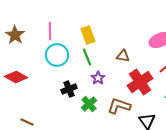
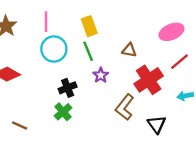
green cross: (89, 104) -> (63, 112), moved
brown L-shape: (119, 106) -> (125, 107), turned -70

